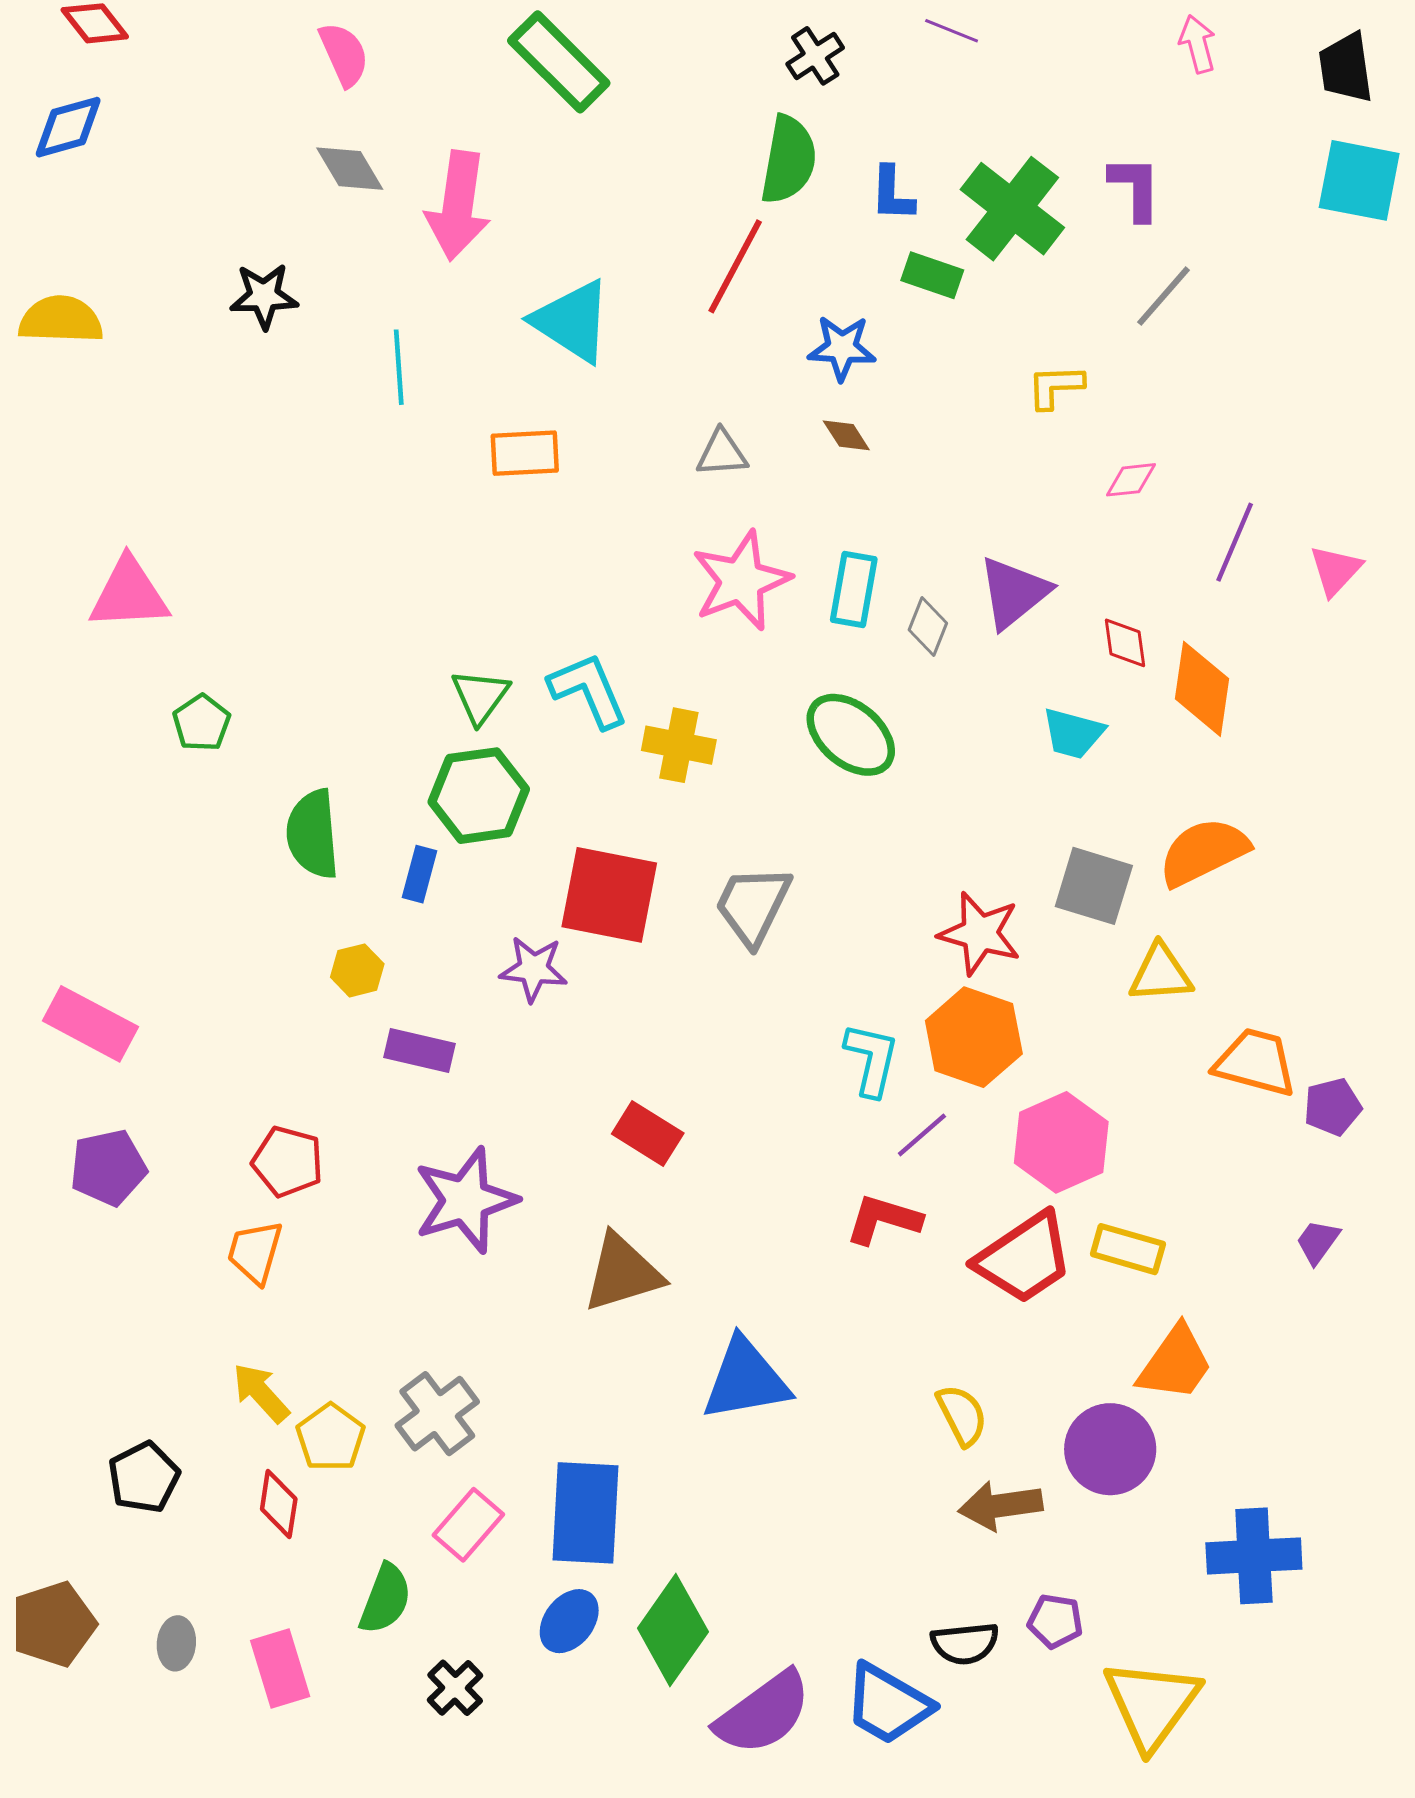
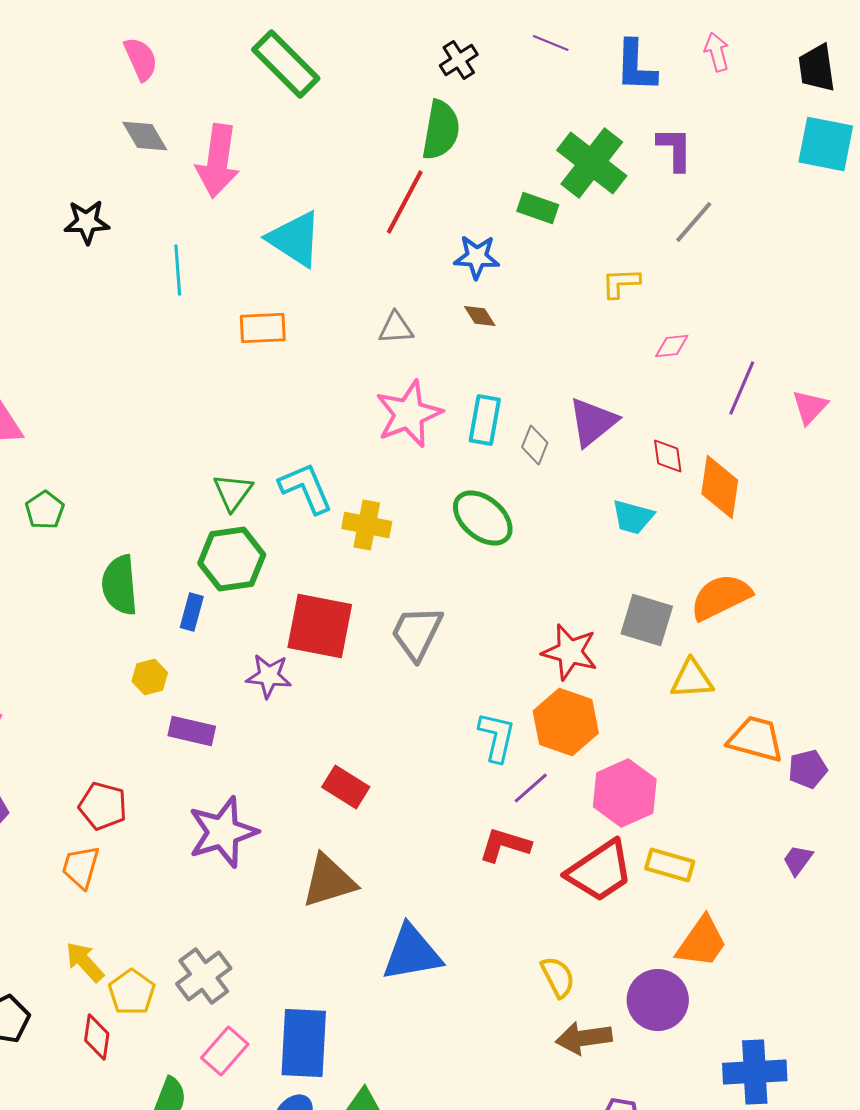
blue L-shape: (892, 194) -> (636, 66), moved, size x1.4

